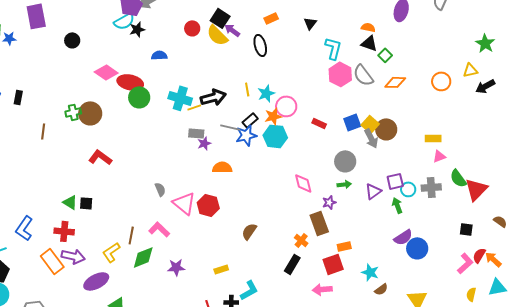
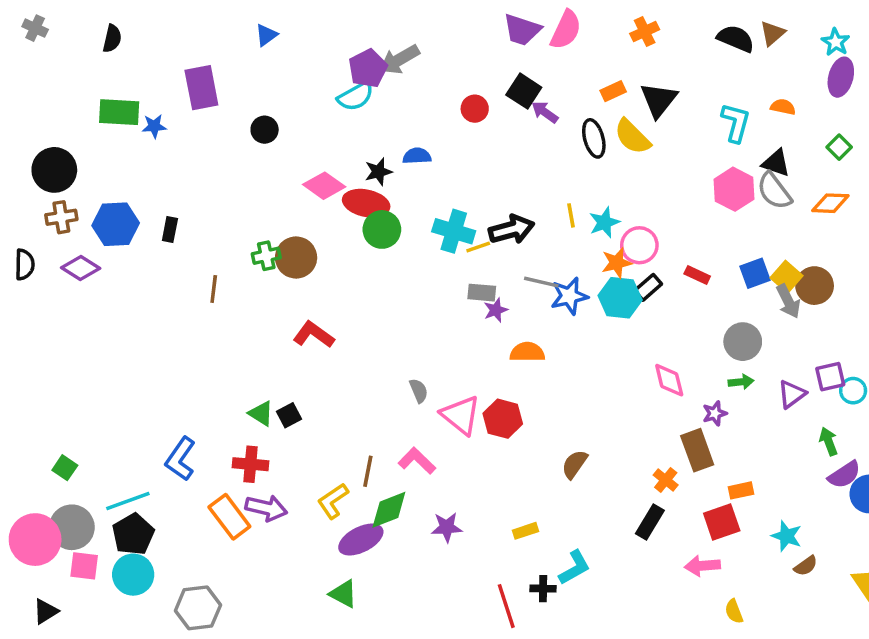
black triangle: (310, 23) -> (659, 100), moved, size x1.6
black star: (137, 29) -> (378, 172), moved
yellow semicircle: (217, 35) -> (632, 137), moved
black triangle: (369, 43) -> (776, 163), moved
cyan L-shape: (333, 48) -> (736, 123), moved
green square: (385, 55) -> (839, 147), moved
black rectangle: (250, 120) -> (648, 287), moved
black square: (86, 203) -> (289, 415), turned -32
green arrow: (397, 205) -> (829, 441), moved
purple ellipse: (96, 281) -> (361, 540), moved

